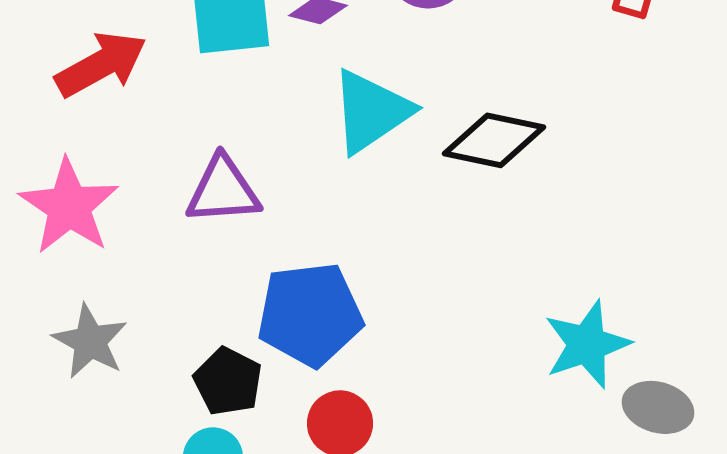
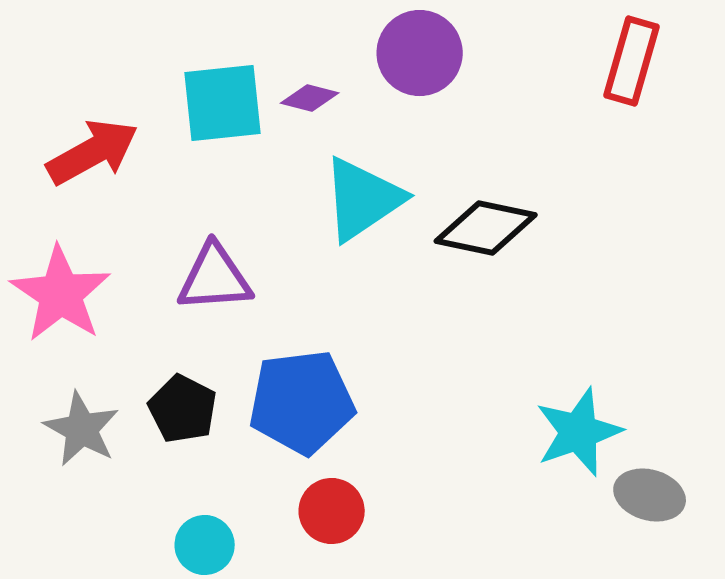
black pentagon: (228, 381) -> (183, 409), moved

